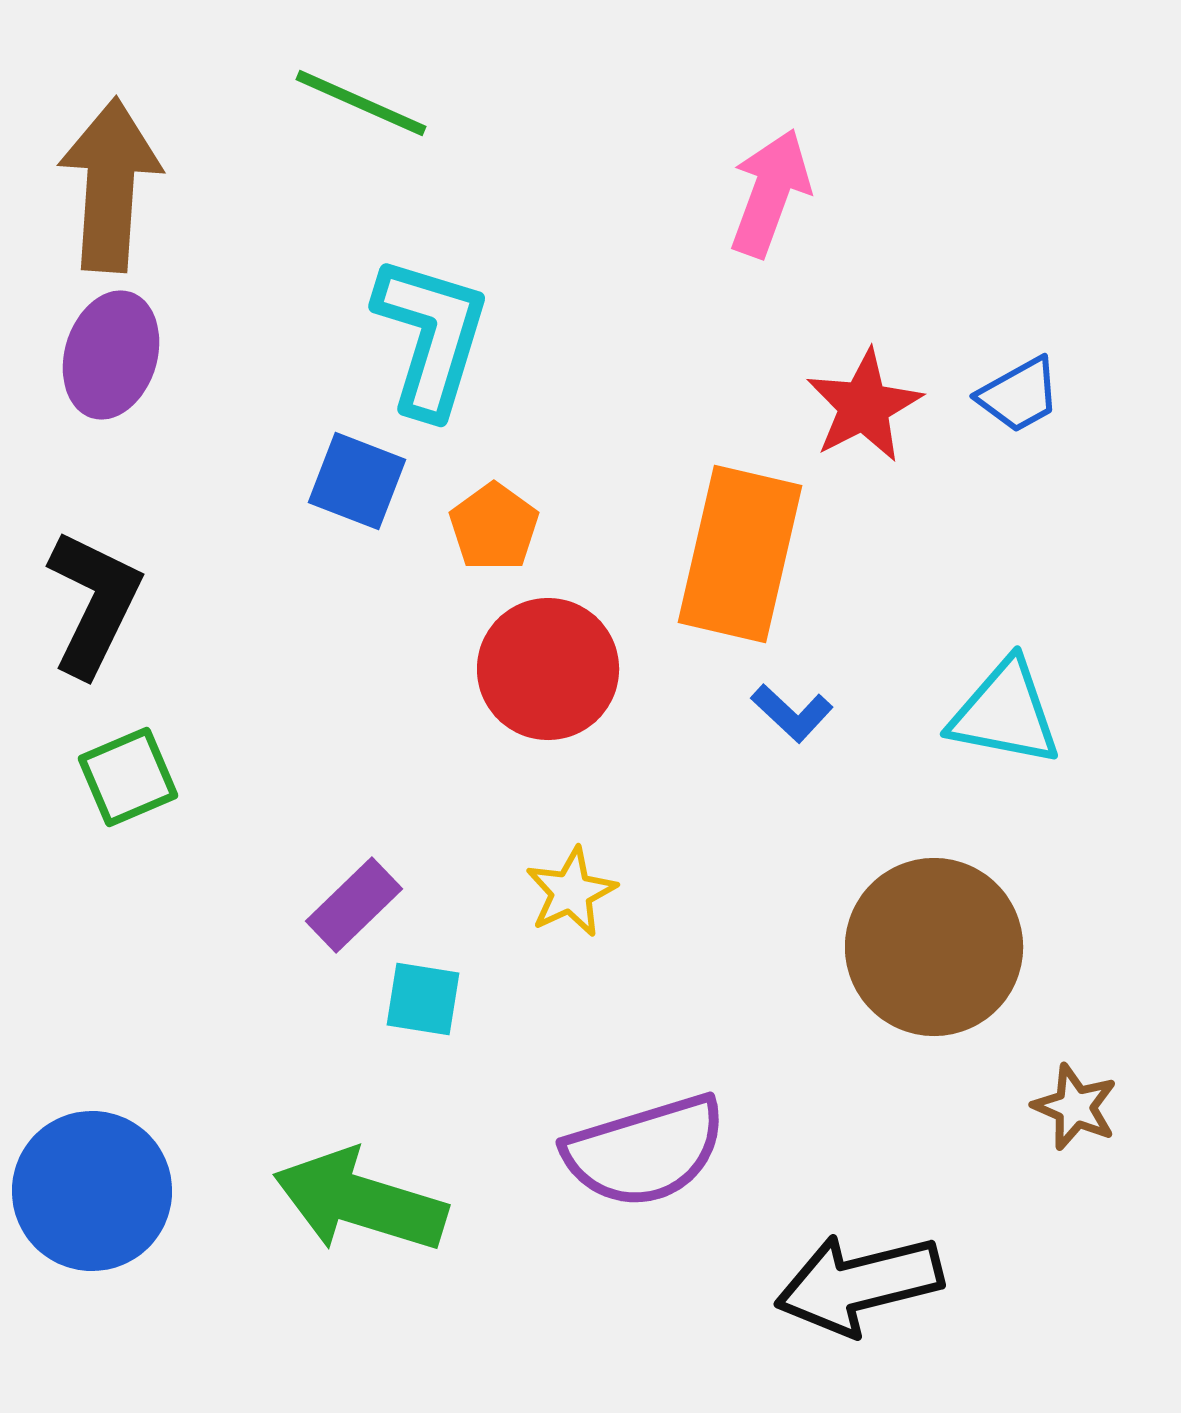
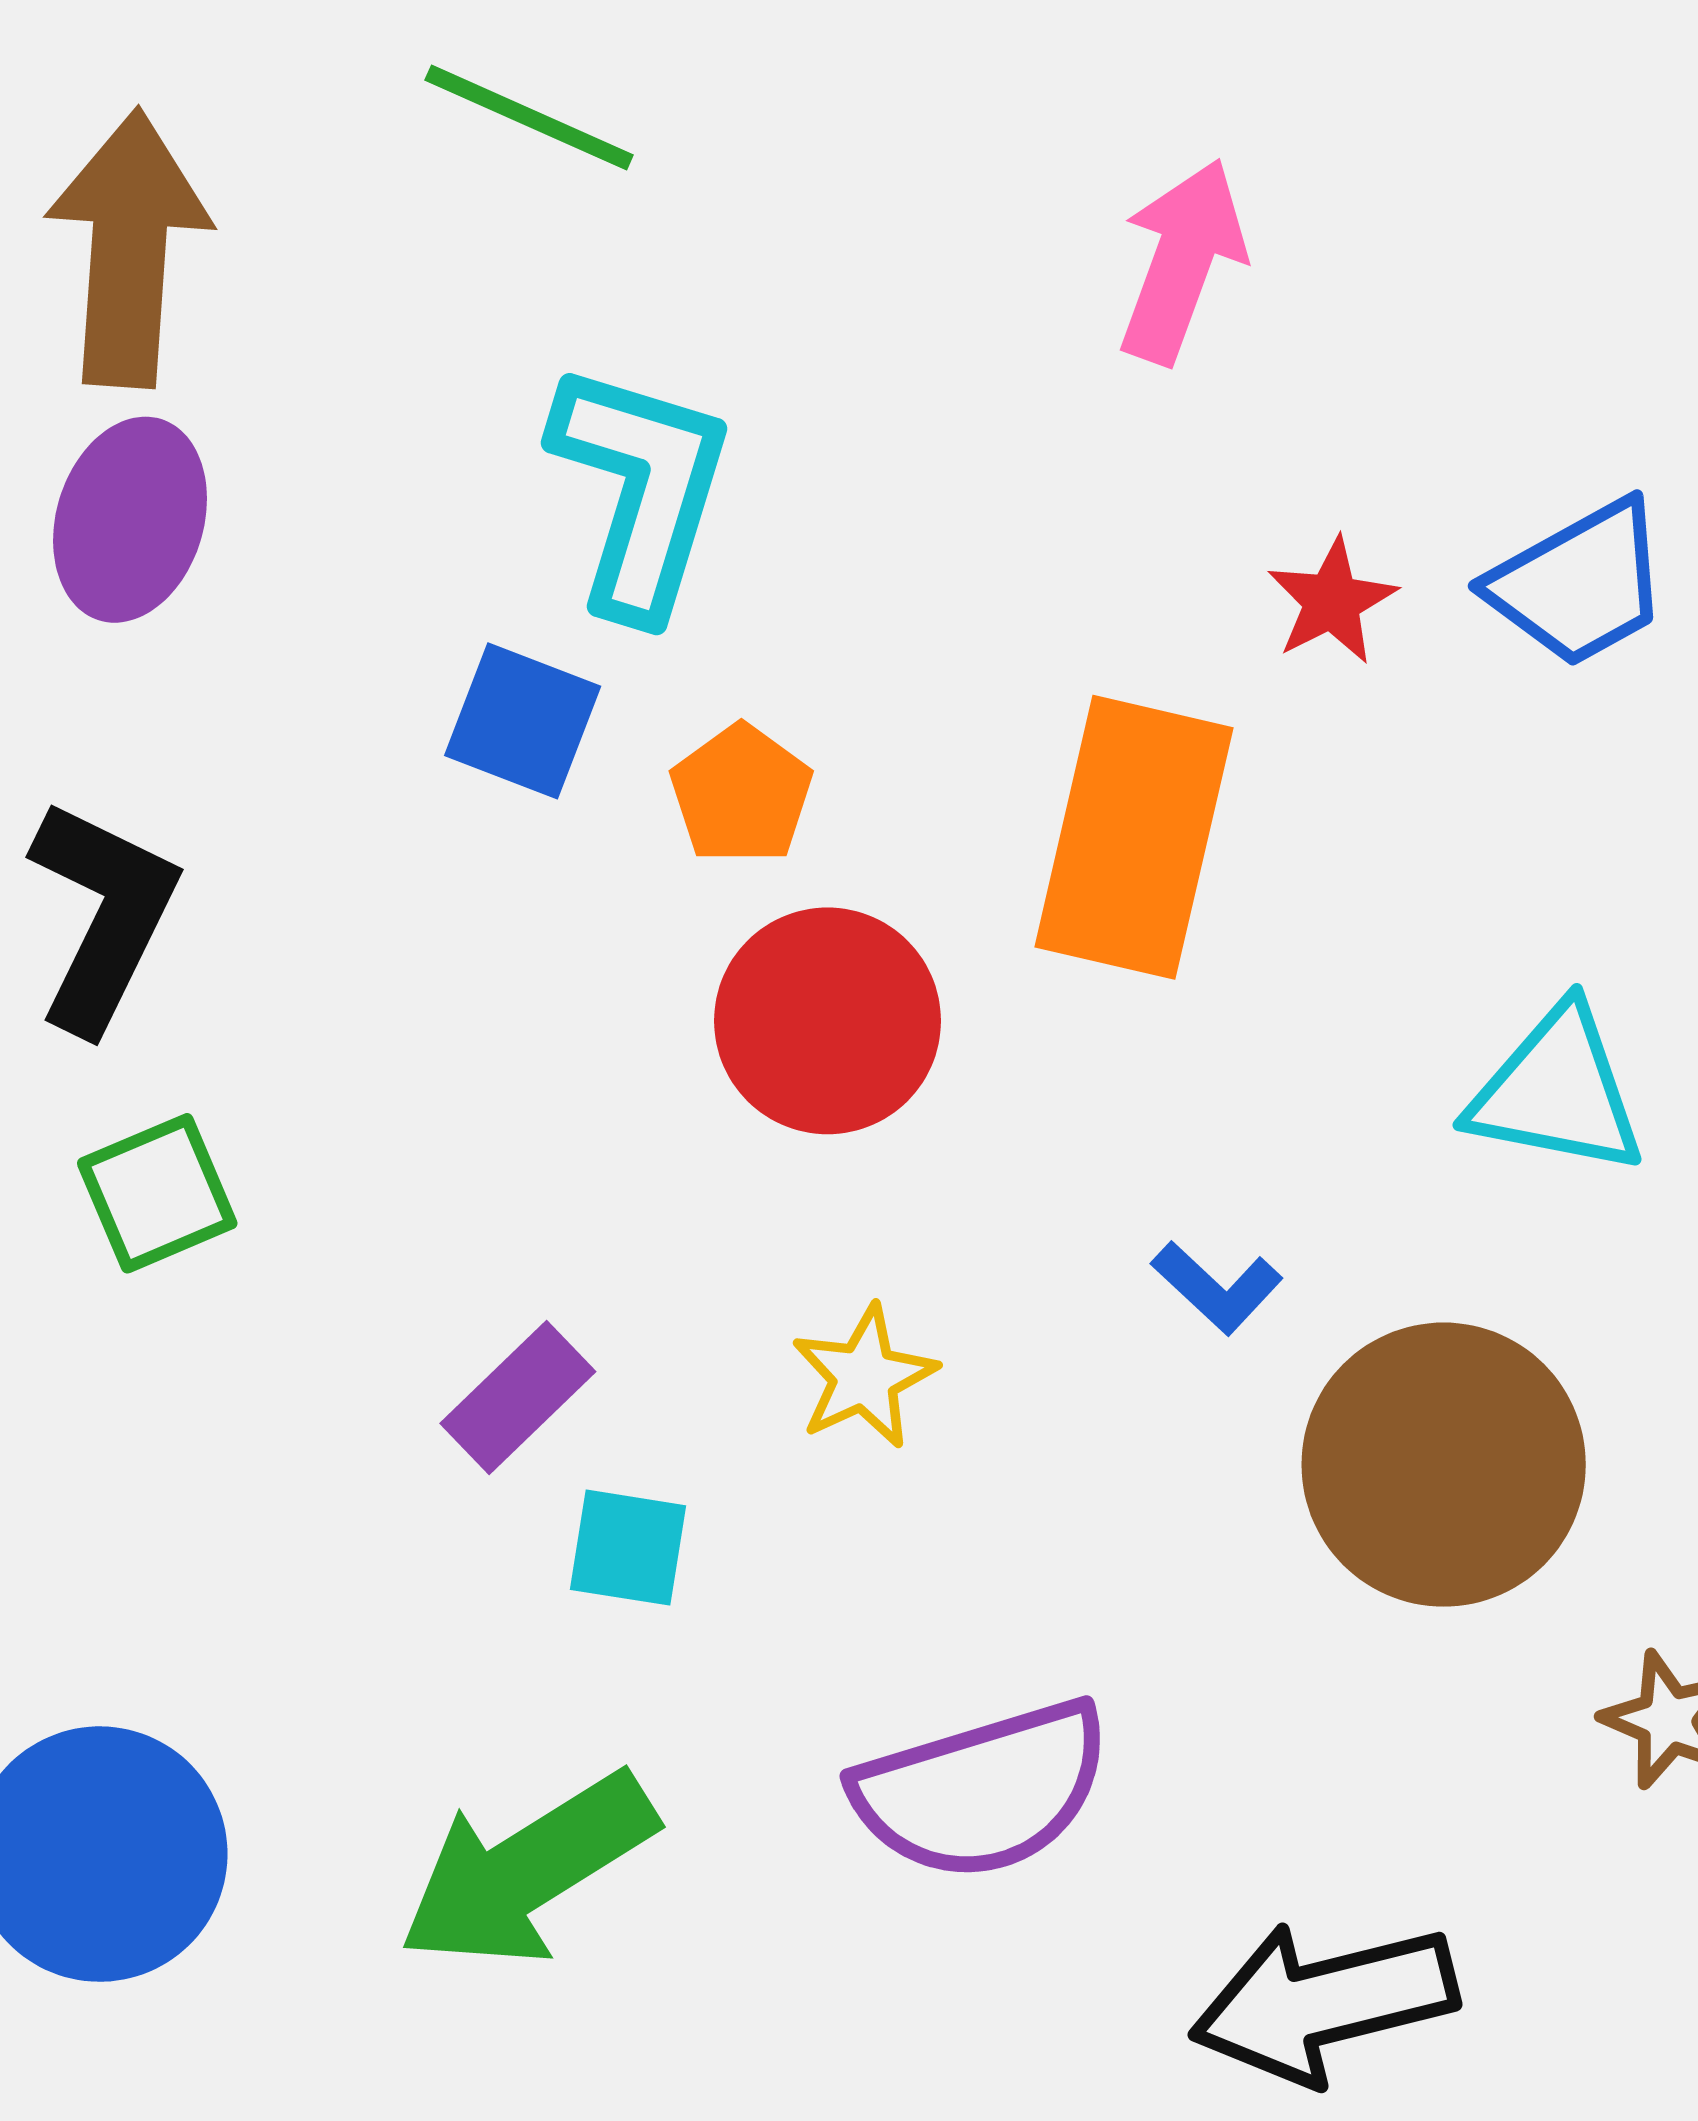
blue trapezoid: (1019, 395) -> (1579, 584), size x1.4
red star: (864, 406) -> (1332, 601), size x0.7
blue L-shape: (792, 713) -> (1217, 1287), moved
green arrow: (360, 1201) -> (527, 1870), turned -49

